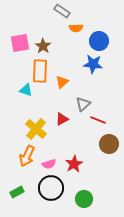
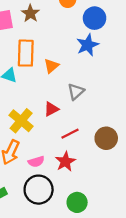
brown star: (43, 46) -> (30, 13), moved
blue star: (93, 64) -> (88, 45), turned -30
red line: (98, 120) -> (70, 134), moved, turned -49

